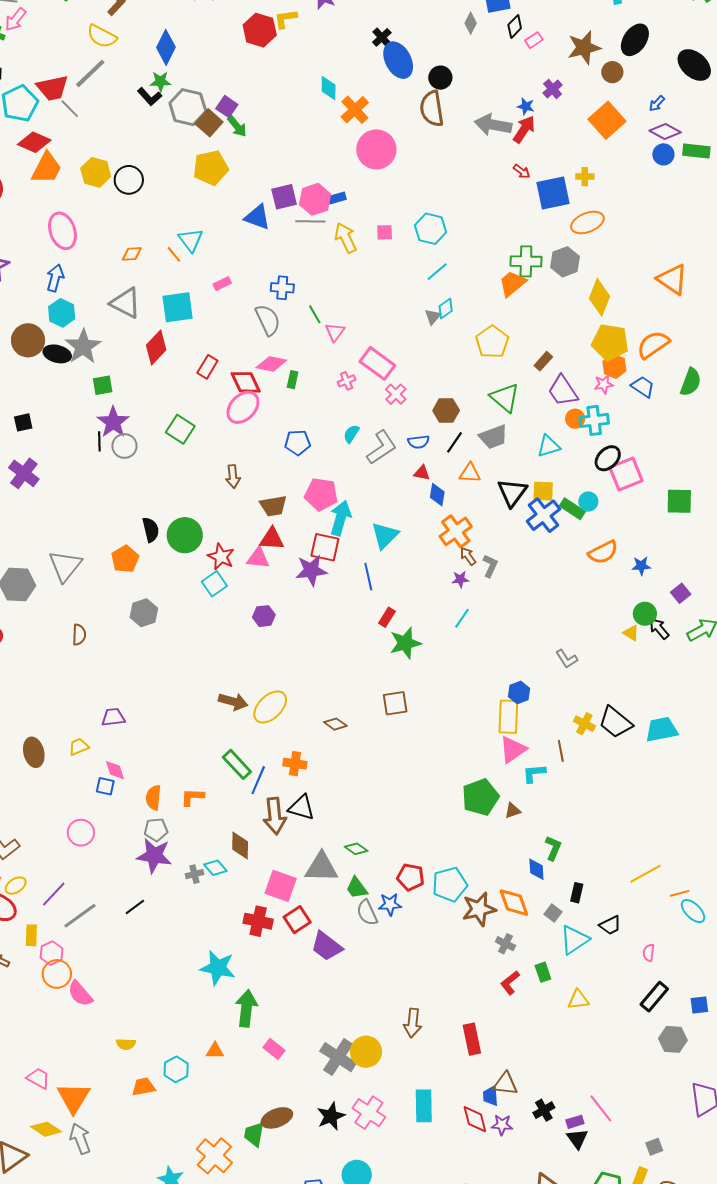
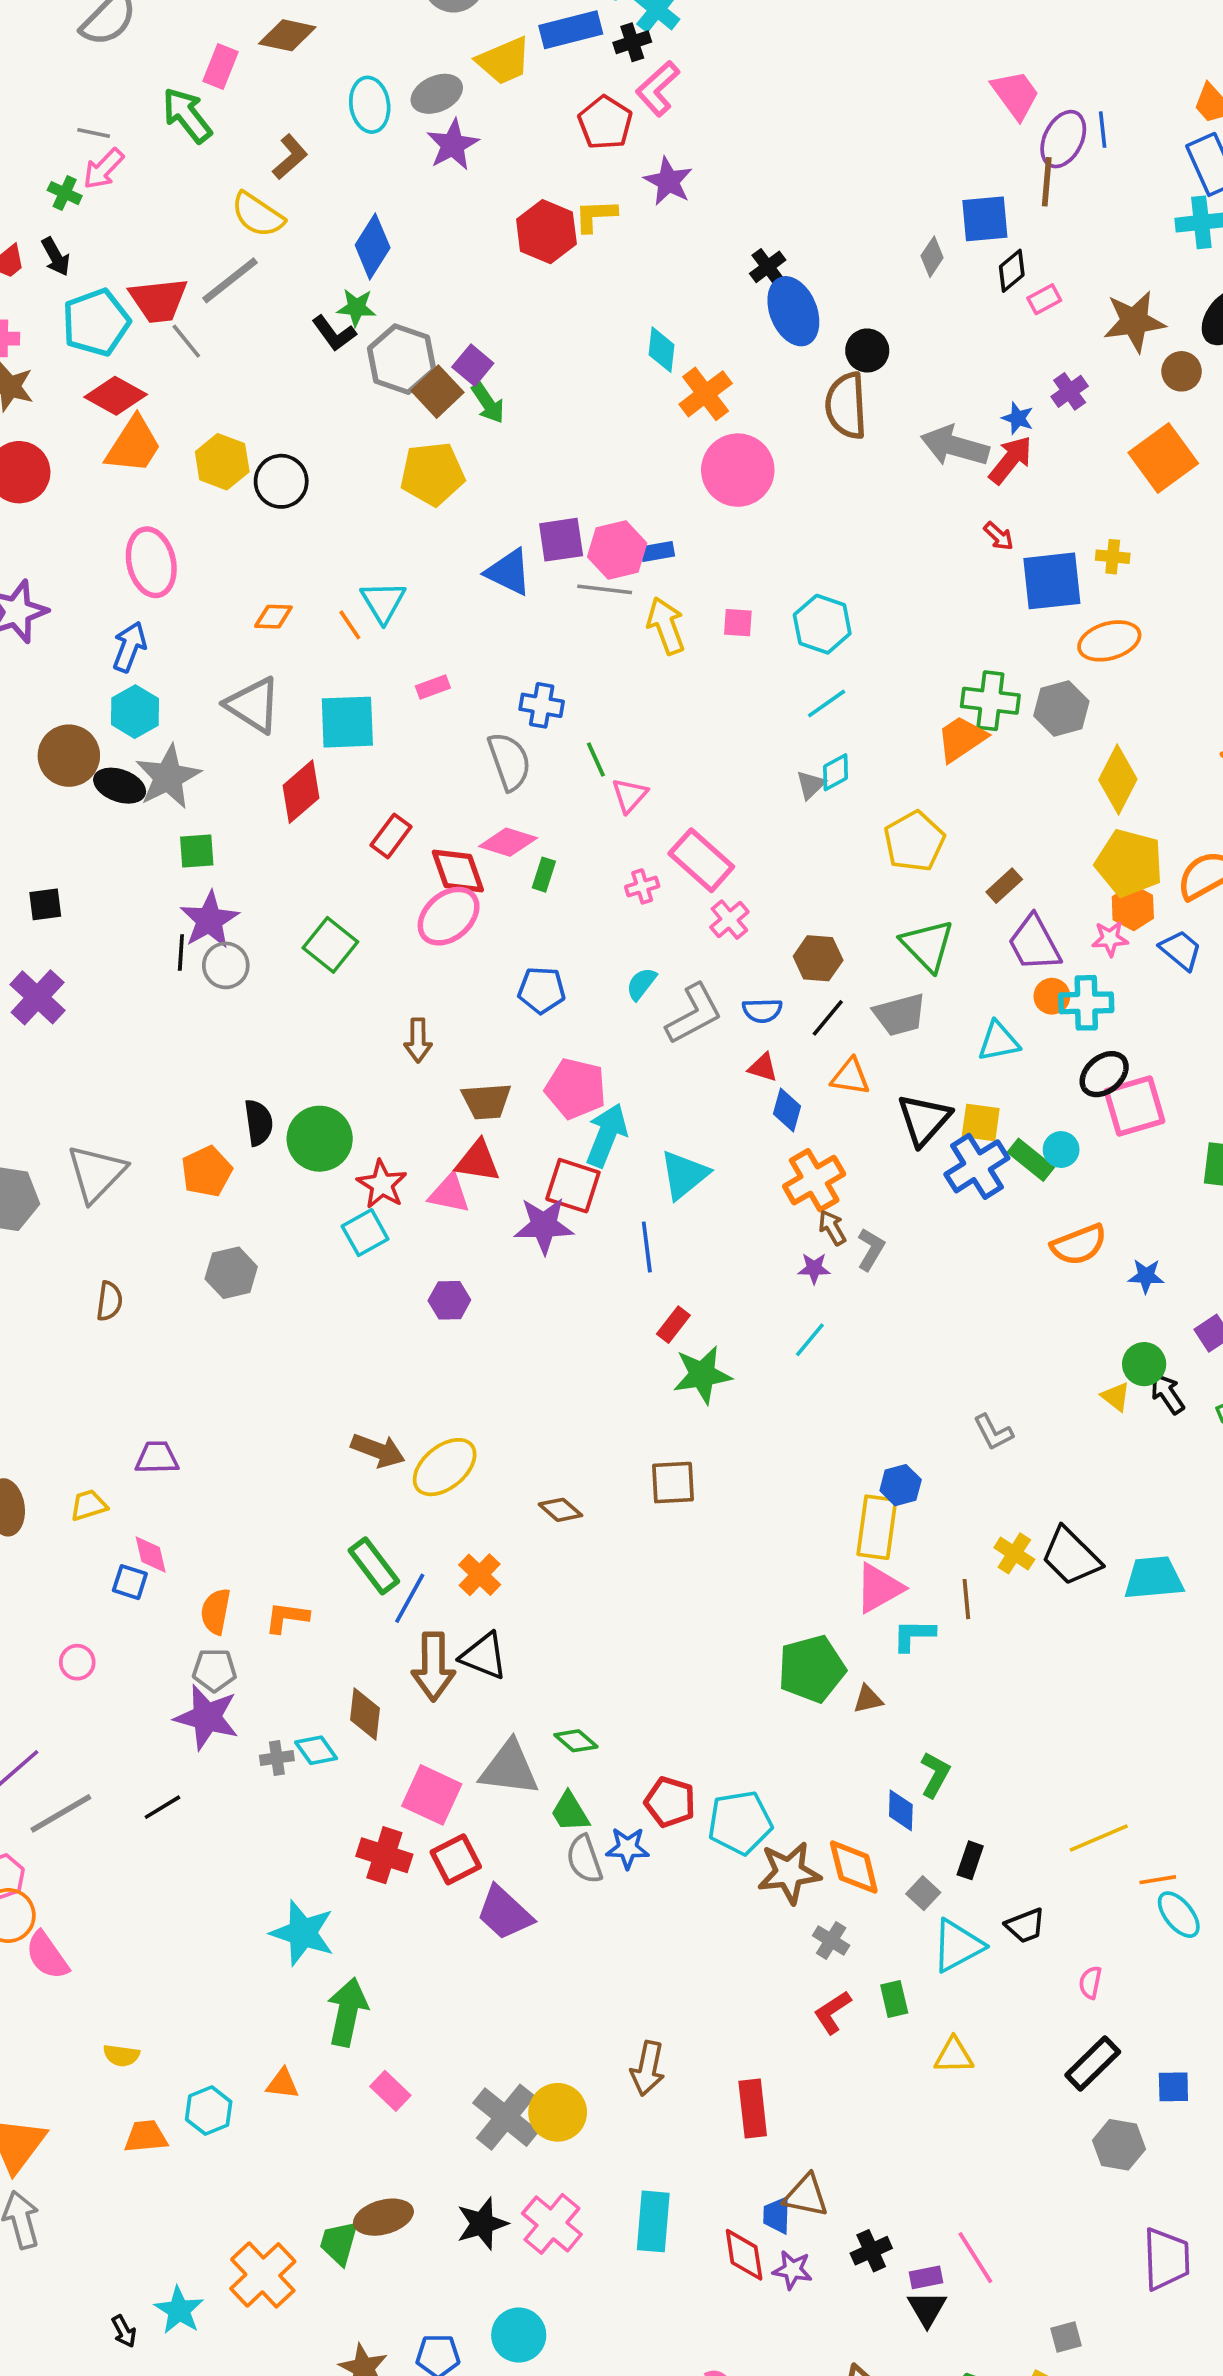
orange cross: (295, 764) -> (480, 1575), turned 30
pink circle: (81, 833) -> (77, 1662), size x0.7

